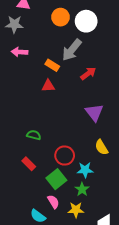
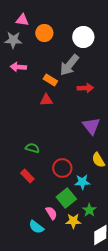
orange circle: (60, 17) -> (44, 33), moved
red arrow: (88, 73) -> (85, 88), turned 35
green square: (56, 179) -> (66, 198), moved
green star: (82, 189) -> (89, 210), moved

